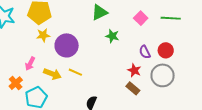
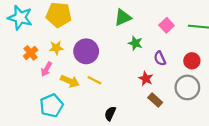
yellow star: (43, 35) -> (56, 48), moved
purple semicircle: (145, 52) -> (160, 58), moved
red star: (134, 70) -> (146, 79), moved
orange cross: (16, 83) -> (31, 53), moved

